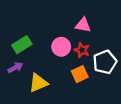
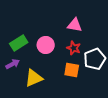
pink circle: (61, 47) -> (46, 45), moved
orange square: (80, 74) -> (72, 70), turned 35

